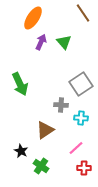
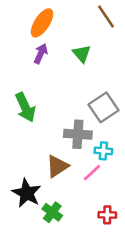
purple arrow: (41, 42) -> (41, 54), moved
gray cross: (61, 105) -> (78, 134), size x1.5
pink line: (76, 148) -> (92, 173), moved
black star: (21, 151) -> (27, 193), size x1.6

